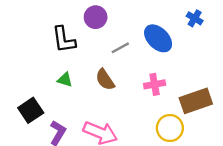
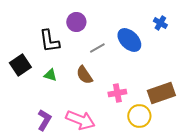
pink cross: (155, 84) -> (117, 93), moved
black square: (31, 110) -> (20, 65), moved

